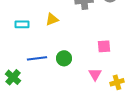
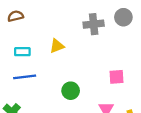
blue line: (37, 58) -> (25, 77), moved

